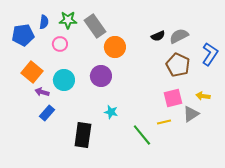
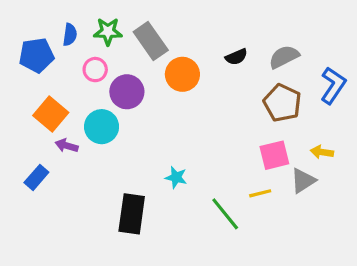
black semicircle: (158, 36) -> (236, 57), moved
purple circle: (101, 76) -> (127, 92), moved
blue rectangle: (47, 113) -> (36, 177), moved

